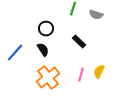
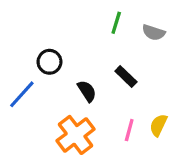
black circle: (46, 29) -> (49, 62), moved
black semicircle: (43, 50) -> (87, 91), moved

